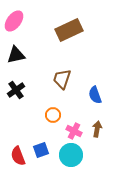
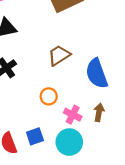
brown trapezoid: (62, 79) -> (59, 55), turned 40
blue semicircle: (95, 95) -> (97, 74), size x1.5

